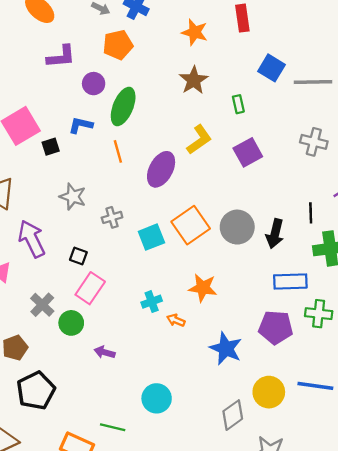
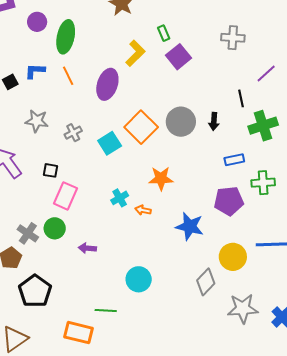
green rectangle: (238, 104) -> (164, 33), moved
blue L-shape: (81, 125) -> (35, 71), moved
black arrow: (275, 234) -> (214, 121), size x0.7
blue rectangle: (290, 281) -> (234, 160), size x0.7
gray cross: (42, 305) -> (28, 233), moved

